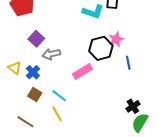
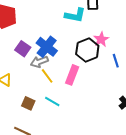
blue cross: (33, 72) -> (47, 47), moved, size x1.5
pink rectangle: (83, 72) -> (72, 75), turned -30
yellow line: (57, 114) -> (47, 76), moved

